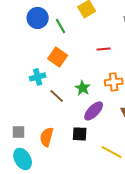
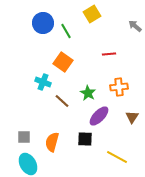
cyan cross: (38, 77) -> (43, 82), turned 35

